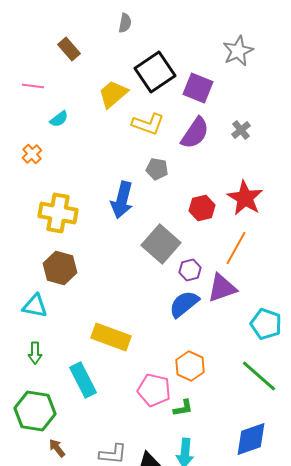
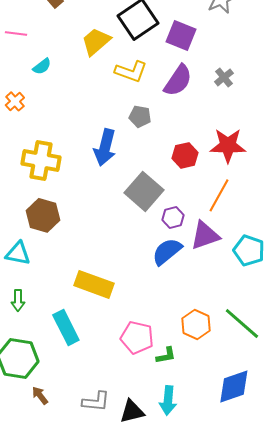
red star: (245, 198) -> (228, 145), turned -30
cyan pentagon: (266, 324) -> (249, 250), moved
orange hexagon: (190, 366) -> (196, 324), moved

